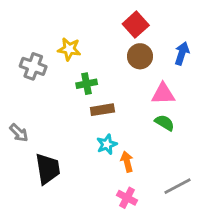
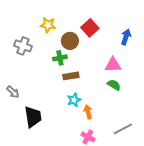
red square: (136, 25) -> (90, 28), moved
yellow star: (69, 49) -> (48, 25), moved
brown circle: (140, 56) -> (70, 41), moved

